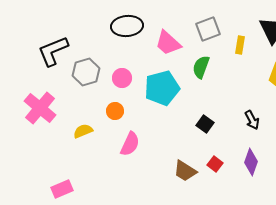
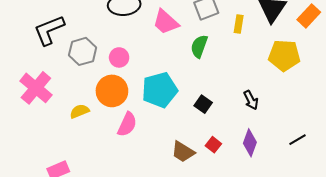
cyan pentagon: (162, 88) -> (160, 90), moved
orange circle: (115, 111) -> (112, 91), size x1.8

